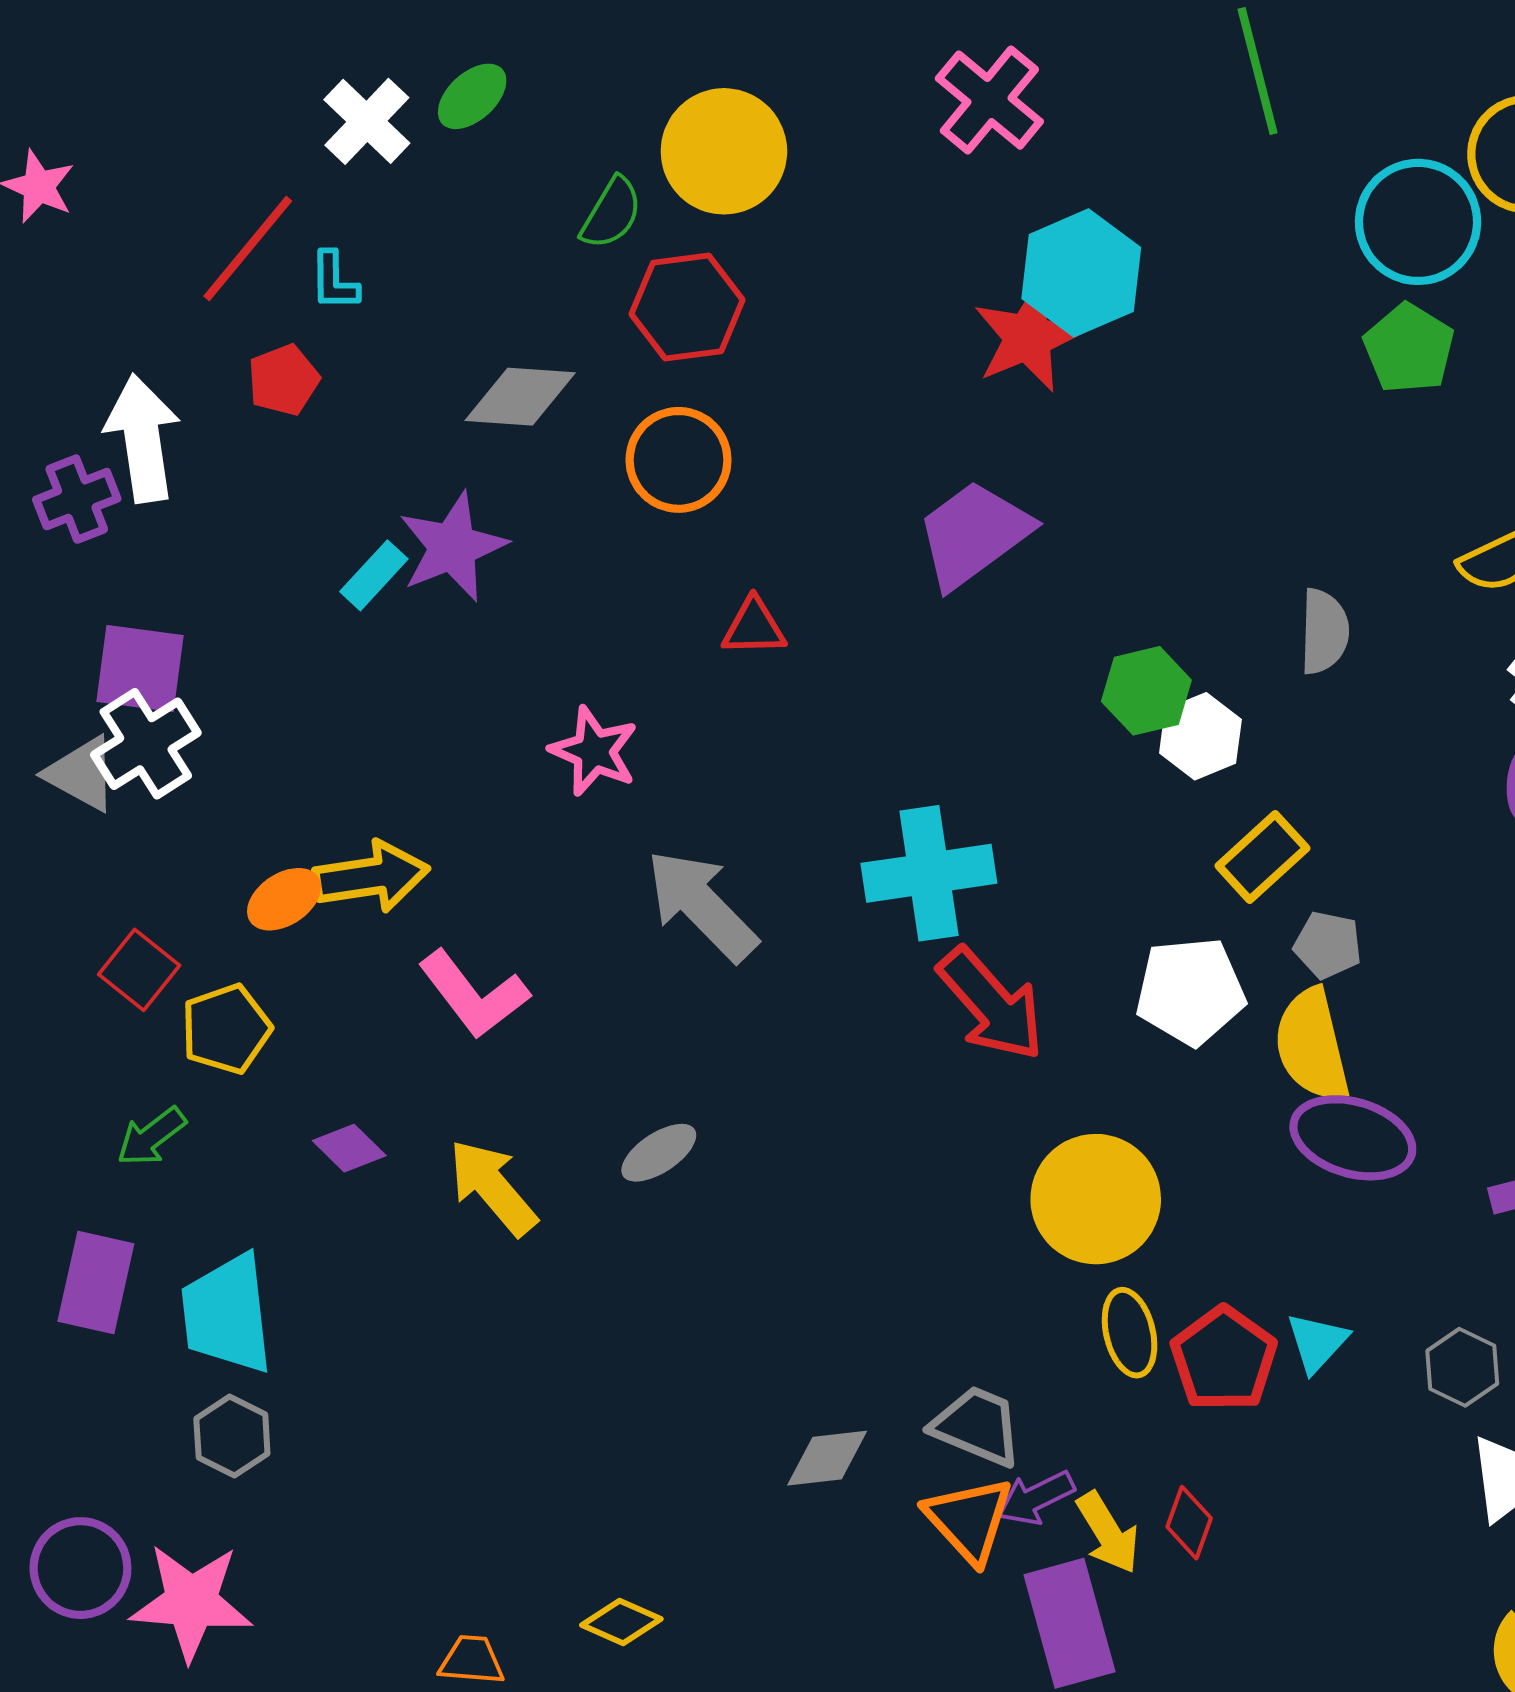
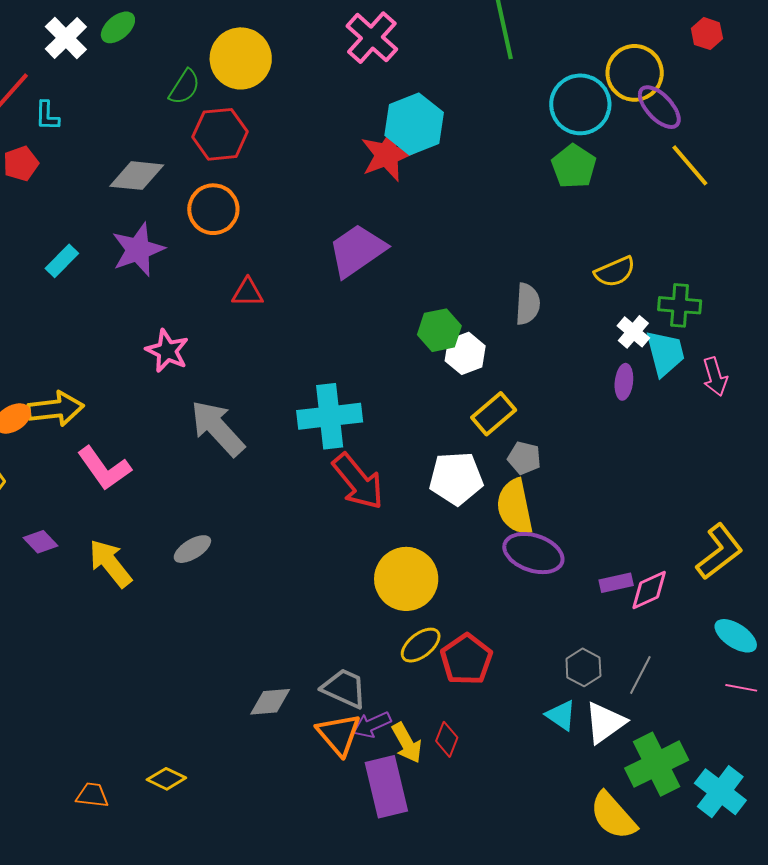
purple star: (453, 547) -> (138, 250), moved
yellow ellipse: (1130, 1333) -> (421, 645), turned 63
cyan triangle: (1317, 1342) -> (561, 715), moved, turned -40

